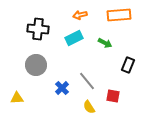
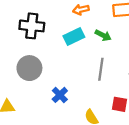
green arrow: (105, 43) -> (103, 35), moved
gray line: (87, 81) -> (101, 69), moved, turned 48

